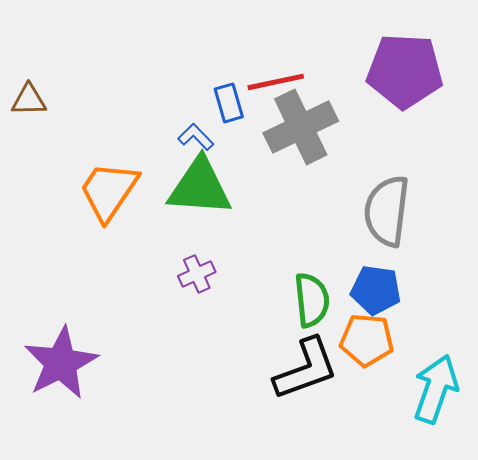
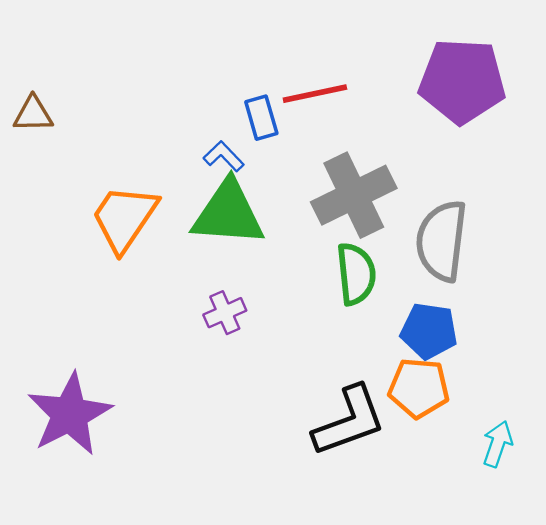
gray cross: (301, 127) -> (354, 195), moved
green semicircle: (312, 300) -> (356, 274), moved
cyan arrow: (436, 389) -> (498, 444), size x0.6

